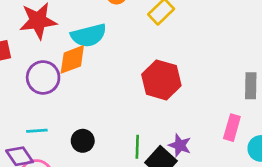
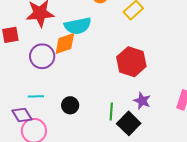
purple star: (180, 145) -> (142, 101), moved

